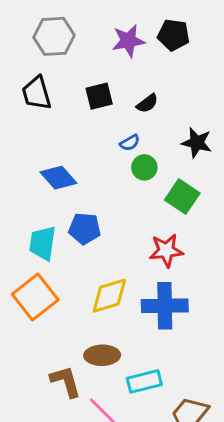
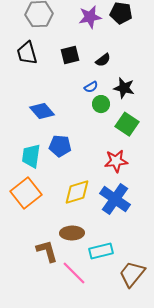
black star: (197, 143) -> (124, 88), moved
blue cross: (165, 306) -> (115, 199), turned 36

